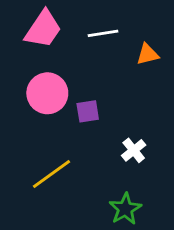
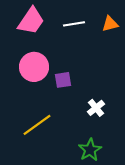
orange triangle: (148, 54) -> (110, 24), moved

